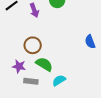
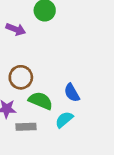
purple arrow: (34, 10) -> (16, 29), turned -40
blue semicircle: (90, 42) -> (72, 93), moved

